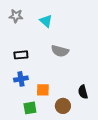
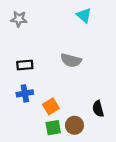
cyan triangle: (46, 21) -> (84, 15), moved
orange square: (43, 90) -> (51, 106), turned -32
green square: (30, 108) -> (53, 128), moved

